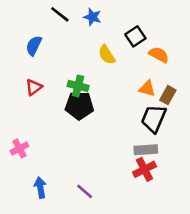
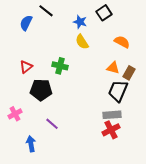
blue star: (92, 17) -> (80, 22), moved
black square: (135, 36) -> (104, 13), moved
blue semicircle: (34, 46) -> (26, 23), moved
black pentagon: (79, 105) -> (41, 90), moved
purple line: (85, 191) -> (52, 124), moved

